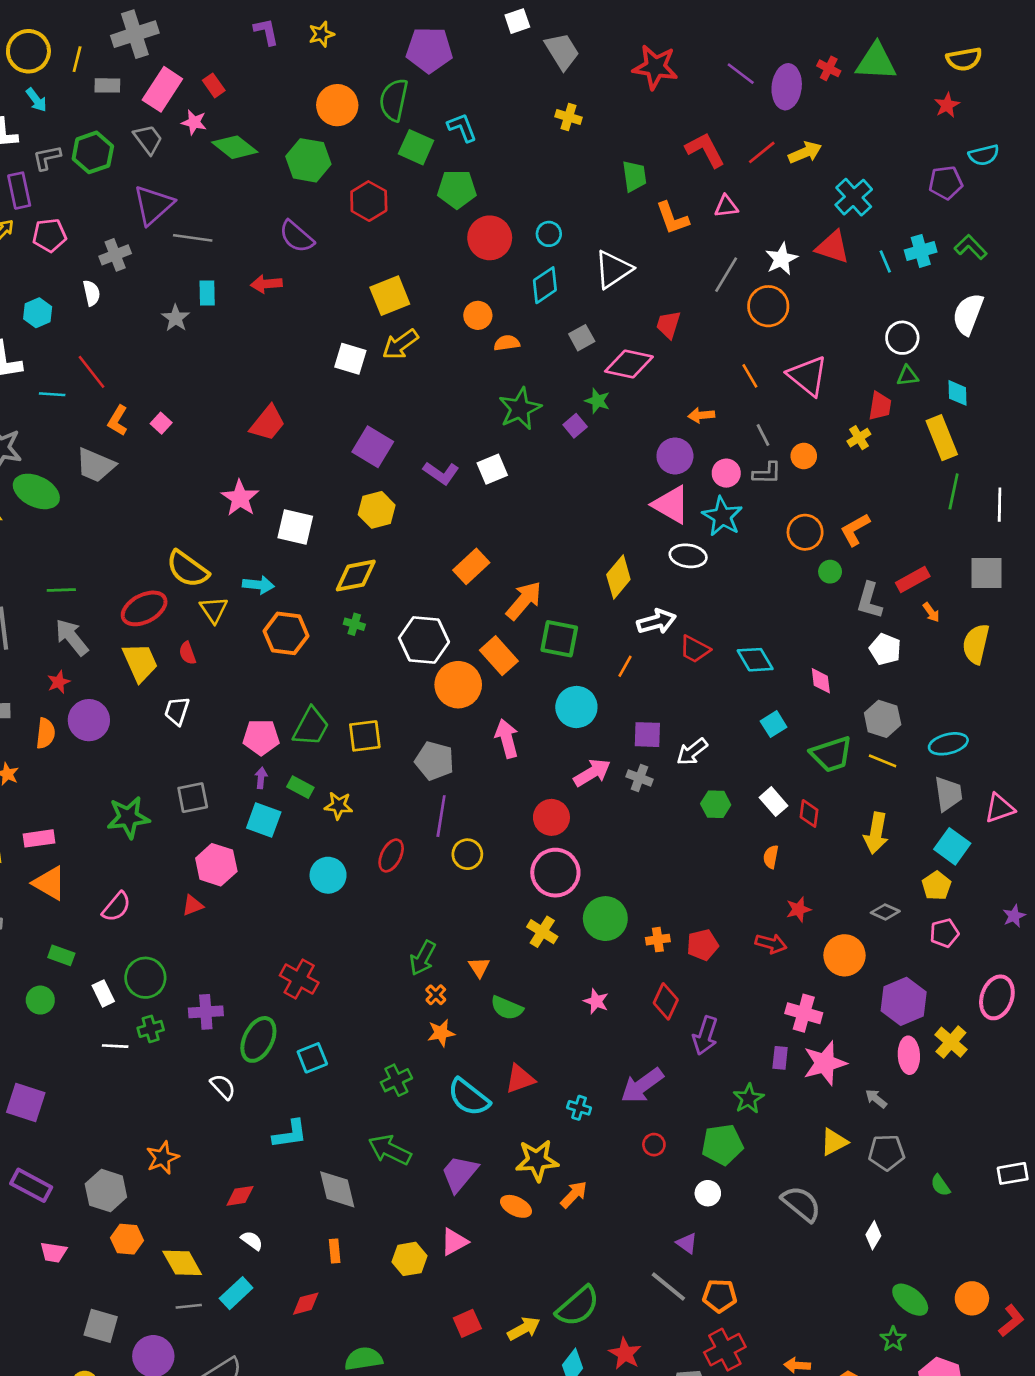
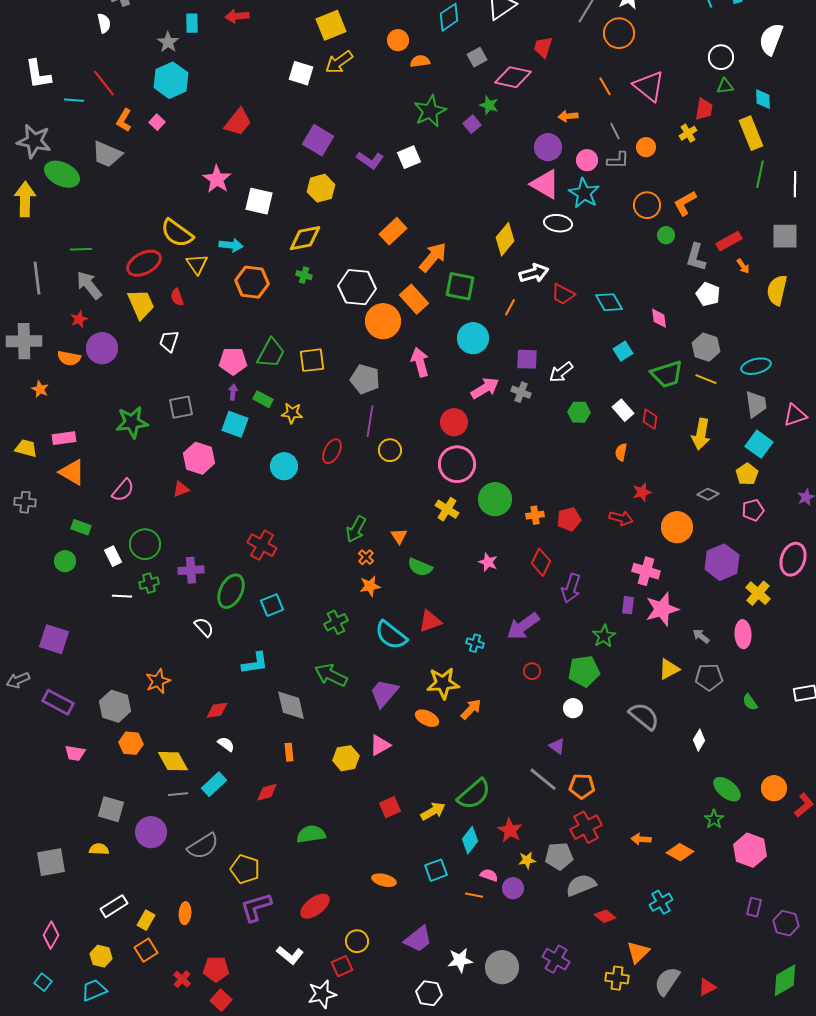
cyan hexagon: (38, 313) -> (171, 80), moved, size x1.6
orange semicircle: (46, 733) -> (69, 358), turned 95
pink ellipse: (909, 1055) -> (743, 634), moved

